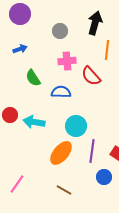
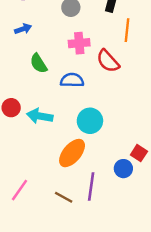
purple line: (92, 151) -> (91, 186), moved
blue circle: (104, 177) -> (123, 169), moved
brown line: (64, 190) -> (64, 197), moved

